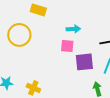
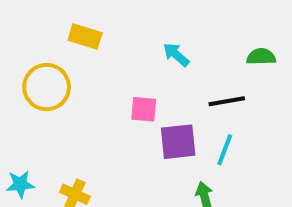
cyan arrow: (73, 29) -> (176, 55), moved, turned -136

